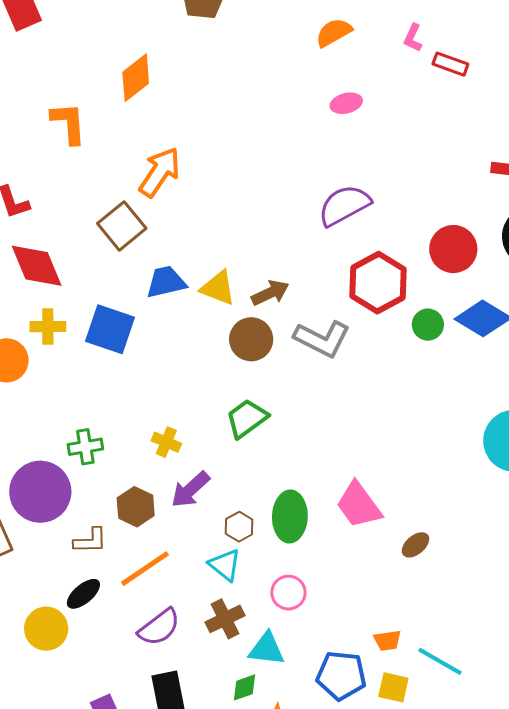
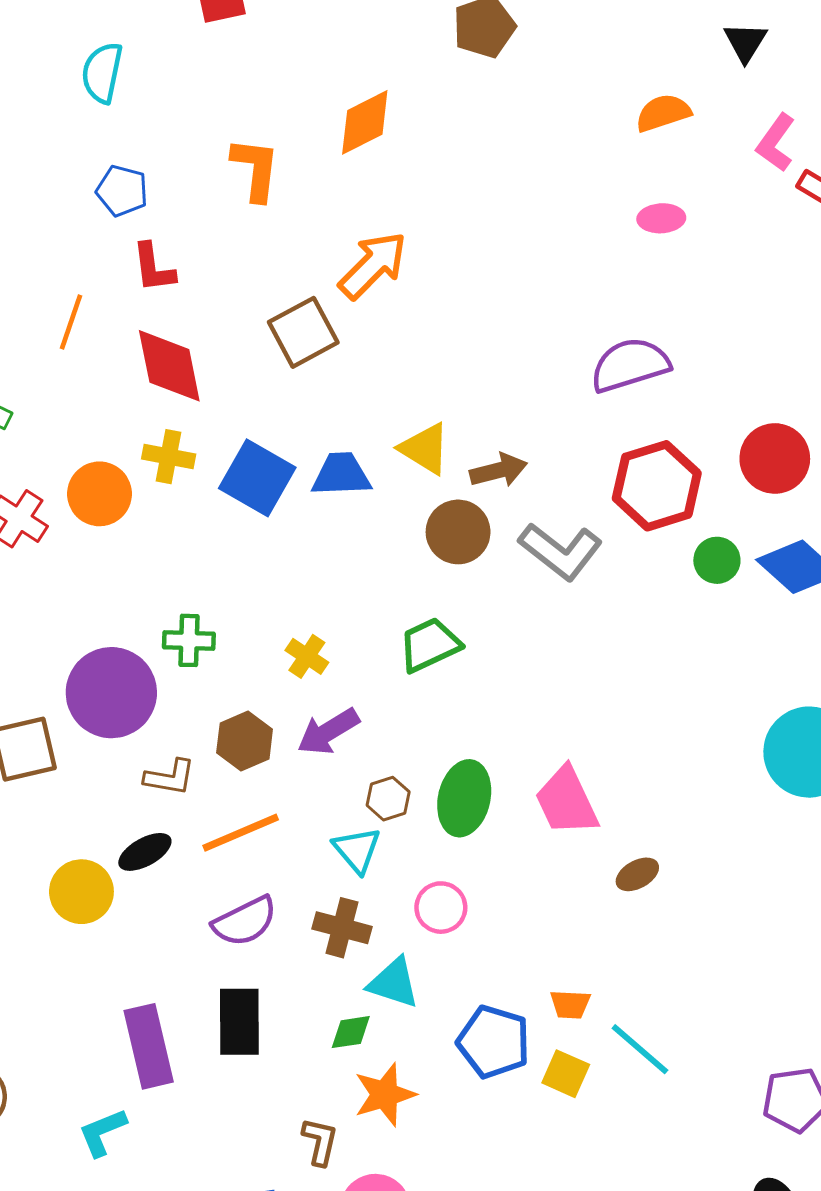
pink L-shape: (413, 38) -> (776, 143), size x1.4
blue trapezoid: (166, 282) -> (341, 475), moved
brown cross: (225, 619) -> (342, 928), turned 30

